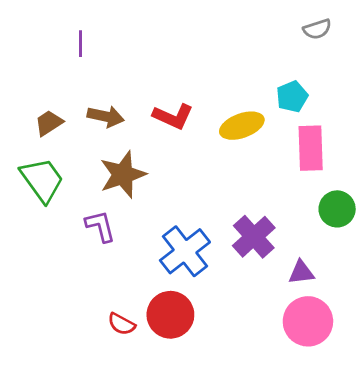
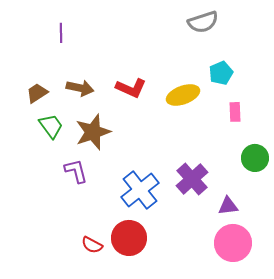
gray semicircle: (317, 29) -> (203, 22), moved, size x1.4
pink rectangle: (311, 148) -> (235, 112), size x0.6
green trapezoid: (42, 180) -> (51, 126), moved, size x0.7

